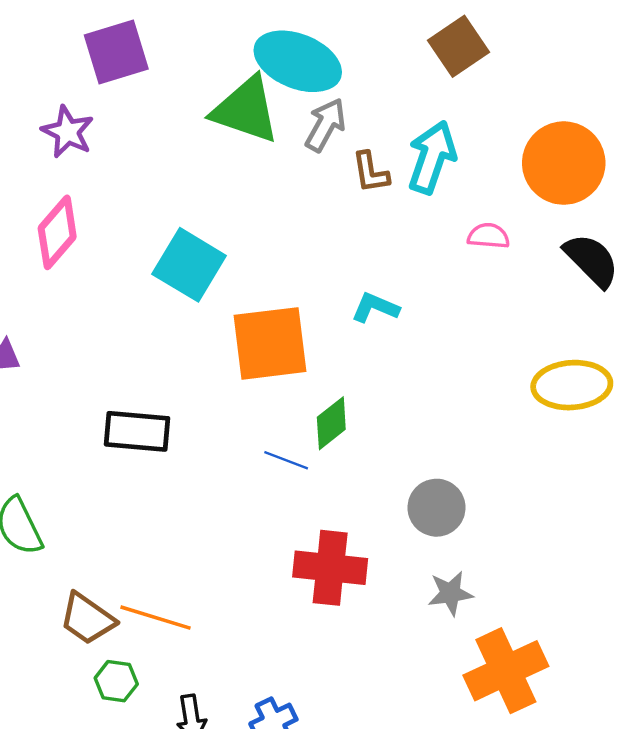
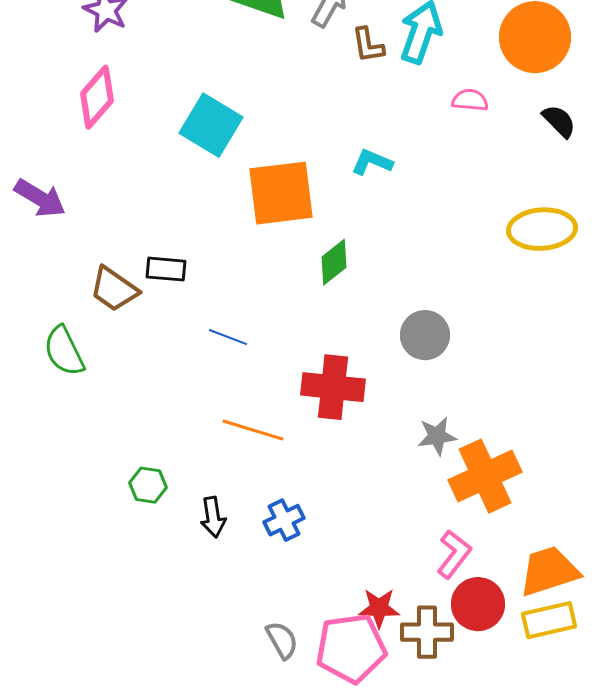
black semicircle: (591, 260) -> (559, 121), size x0.7
black rectangle: (137, 431) -> (166, 269), size x0.7
blue line: (286, 460) -> (228, 337), moved
gray star: (450, 593) -> (437, 436), moved
orange line: (156, 618) -> (253, 430), moved
brown trapezoid: (87, 619) -> (114, 289), moved

